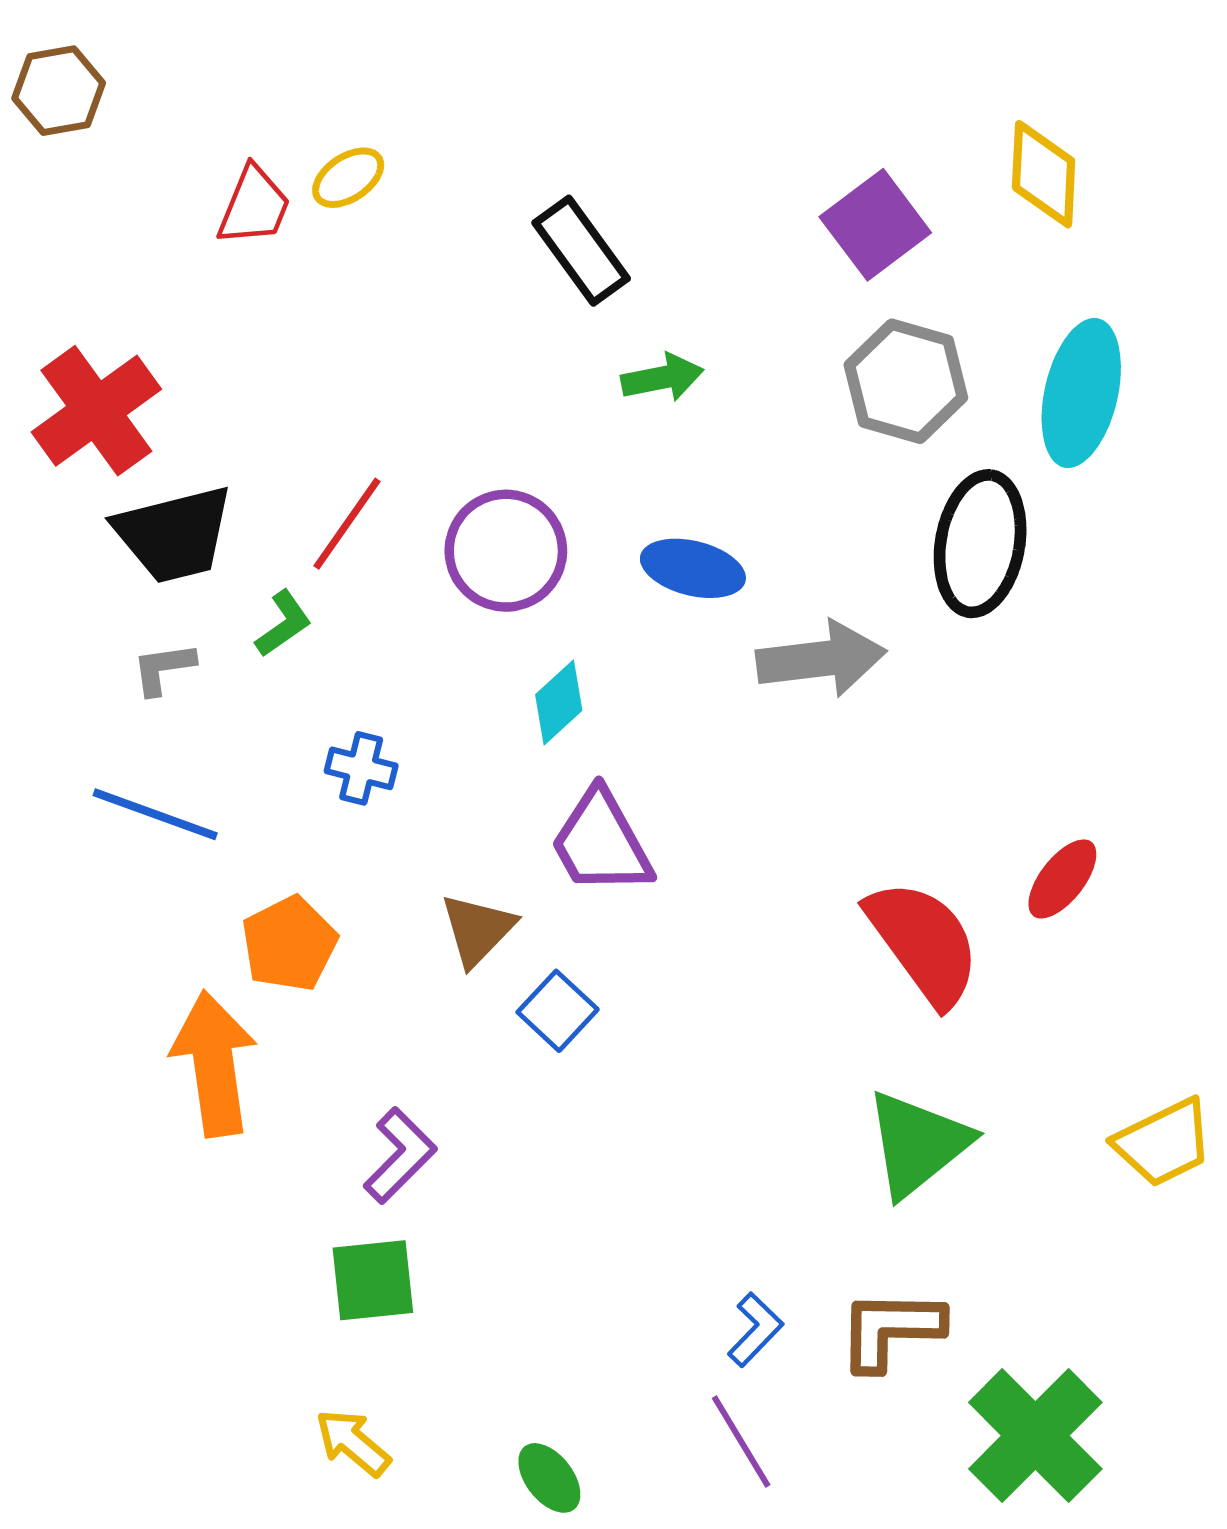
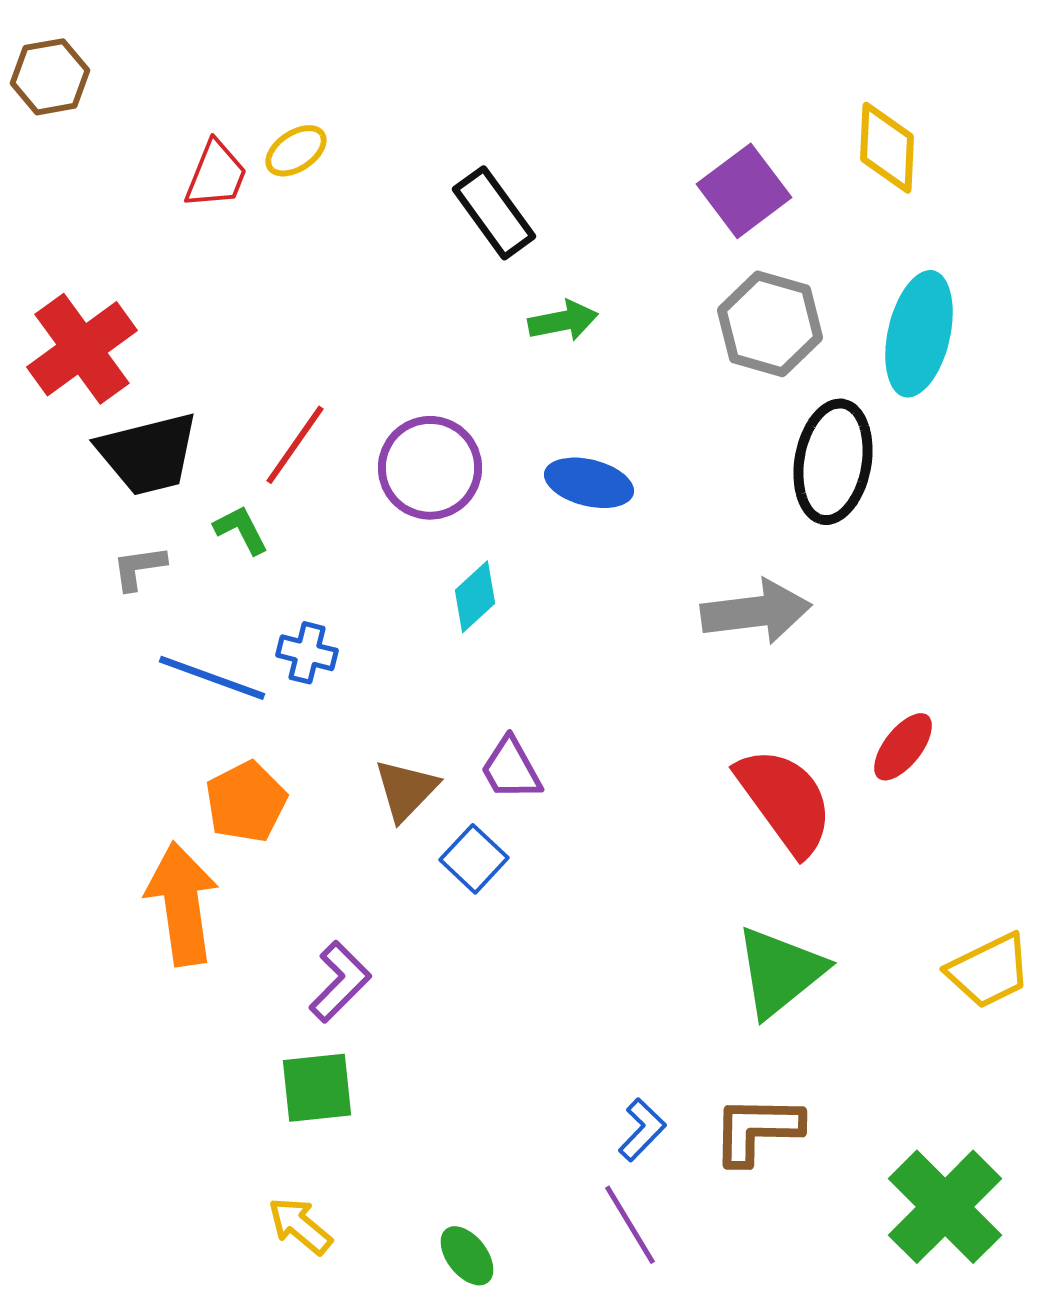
green L-shape: (283, 624) -> (241, 530), turned -82
gray arrow: (821, 659) -> (756, 612), moved
blue line: (155, 814) -> (212, 678), moved
purple trapezoid: (601, 843) -> (511, 769), moved, size x0.7
green cross: (1035, 1436) -> (945, 1207), moved

